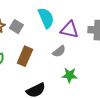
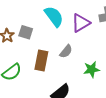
purple triangle: (70, 30) -> (81, 23), turned -30
gray semicircle: (59, 51) -> (66, 51), moved

